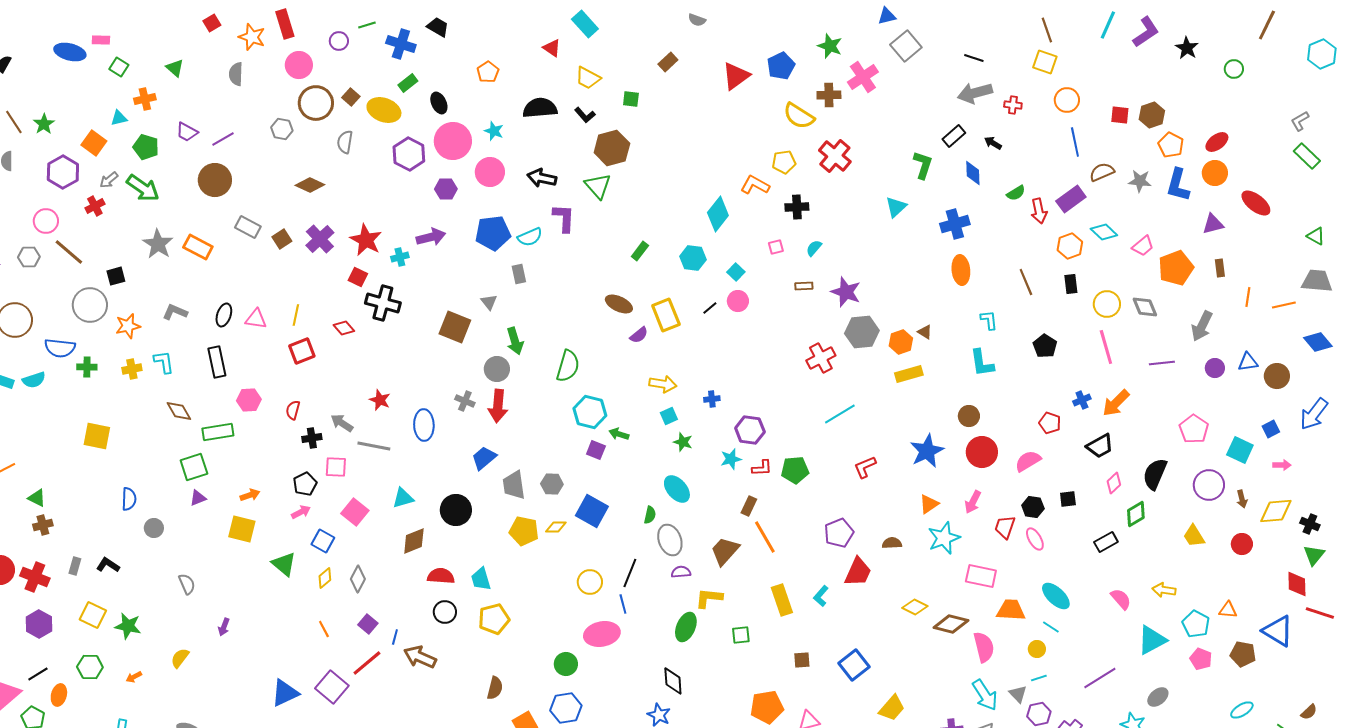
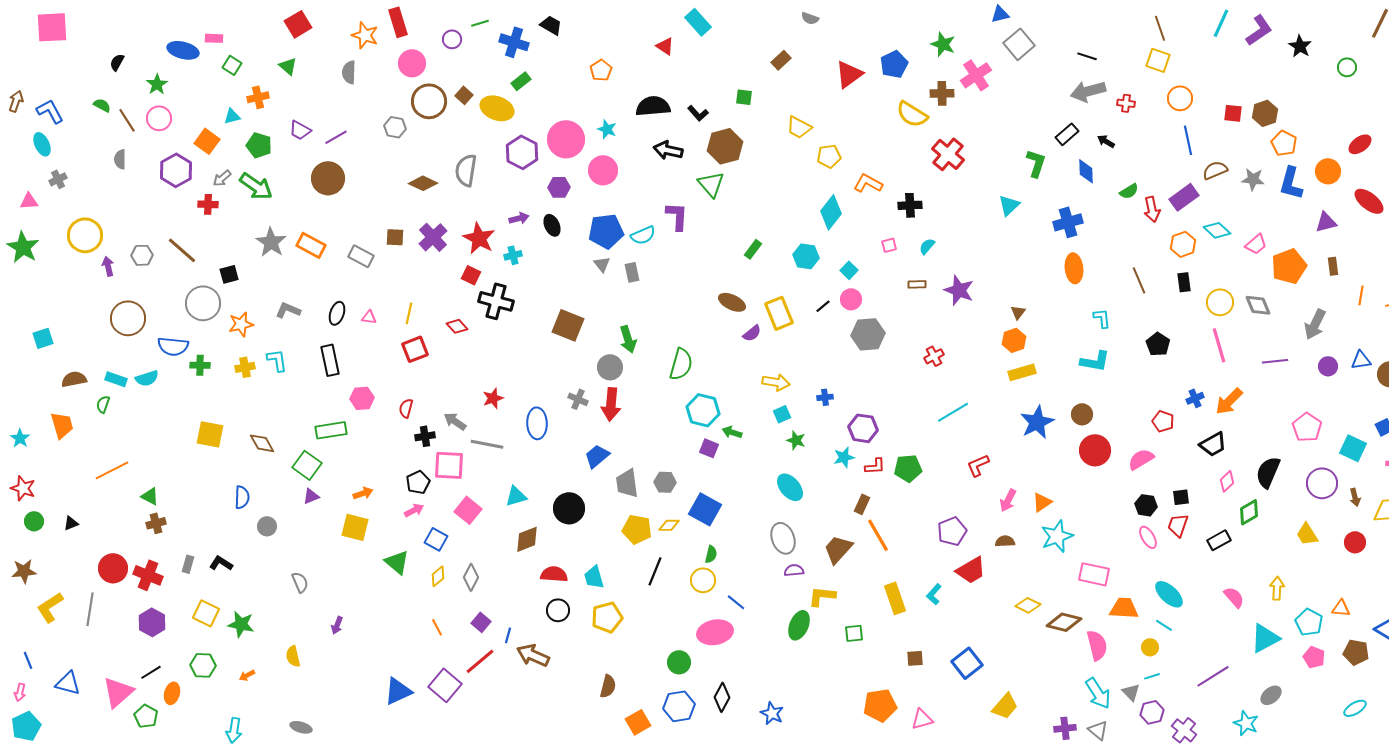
red square: (212, 23) -> (298, 24), moved, size x1.5
yellow trapezoid: (588, 78) -> (799, 127), moved
black ellipse: (439, 103) -> (552, 225), moved
green star: (44, 124) -> (157, 84), moved
gray semicircle: (345, 142) -> (466, 170), moved, size x1.4
red ellipse: (1217, 142) -> (1360, 144), moved
yellow pentagon: (784, 162) -> (829, 156), moved
black arrow: (542, 178) -> (668, 150), moved
red cross: (95, 206) -> (208, 204), turned 30
pink circle: (46, 221) -> (159, 118), moved
gray rectangle: (248, 227) -> (361, 256), moved
purple arrow: (431, 237) -> (519, 218), moved, size x0.7
brown square: (282, 239) -> (395, 237), turned 36
gray triangle: (489, 302) -> (602, 264), moved
pink triangle: (256, 319) -> (369, 317), size x0.7
gray hexagon: (862, 332) -> (868, 334), moved
brown triangle: (925, 332) -> (1018, 312), moved, turned 35
red cross: (821, 358) -> (934, 356), size x0.7
cyan L-shape: (982, 363) -> (1095, 361), turned -72
red star: (380, 400) -> (493, 398), turned 30
brown diamond: (179, 411) -> (262, 443), moved
blue star: (927, 451) -> (1037, 422), moved
green square: (194, 467) -> (307, 465), turned -36
pink square: (336, 467) -> (449, 465), size x1.4
pink arrow: (973, 502) -> (1008, 500), moved
green semicircle: (650, 515) -> (711, 554), moved
red trapezoid: (1005, 527) -> (1178, 525), moved
red trapezoid: (858, 572) -> (971, 570), turned 36
black line: (630, 573) -> (655, 571), moved
yellow arrow: (1164, 590) -> (1277, 588), turned 85
blue line: (623, 604) -> (736, 602), turned -36
yellow semicircle: (180, 658) -> (293, 656), turned -50
black diamond: (673, 681) -> (722, 697), moved, turned 32

